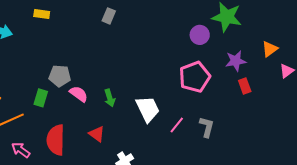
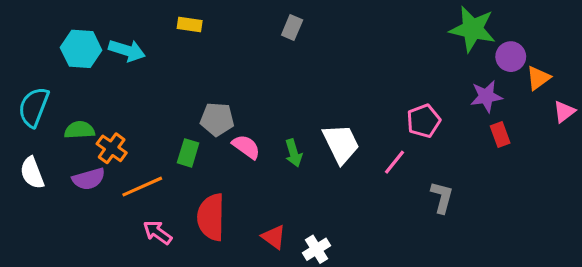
purple circle: (200, 35) -> (511, 57), moved
pink pentagon: (195, 77) -> (424, 121), size x0.7
white trapezoid: (148, 109) -> (341, 144), moved
pink line: (177, 125) -> (395, 162), moved
red triangle: (97, 134) -> (274, 237), moved

